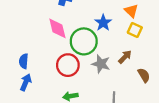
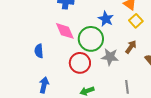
yellow square: (135, 30) -> (136, 21), turned 32
blue semicircle: (24, 61) -> (39, 51), moved

